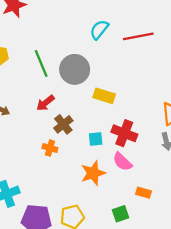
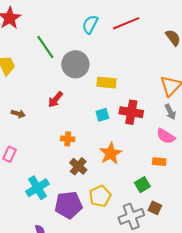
green line: (41, 63) -> (45, 47), moved
brown cross: (63, 124) -> (78, 166), moved
cyan square: (96, 139) -> (102, 115), moved
pink semicircle: (122, 162) -> (166, 136), moved

